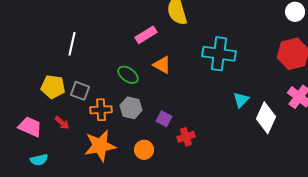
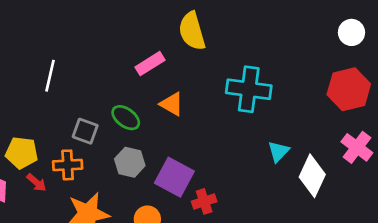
yellow pentagon: (53, 87) -> (22, 153), moved
gray square: (80, 91) -> (85, 131), moved
orange cross: (101, 110) -> (68, 165), moved
purple square: (164, 119) -> (174, 177), size x1.8

